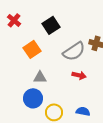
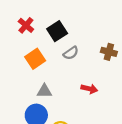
red cross: (14, 20) -> (26, 25), moved
gray semicircle: (74, 51) -> (71, 53), moved, size x0.6

